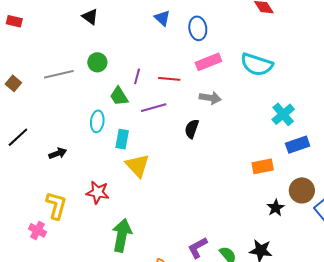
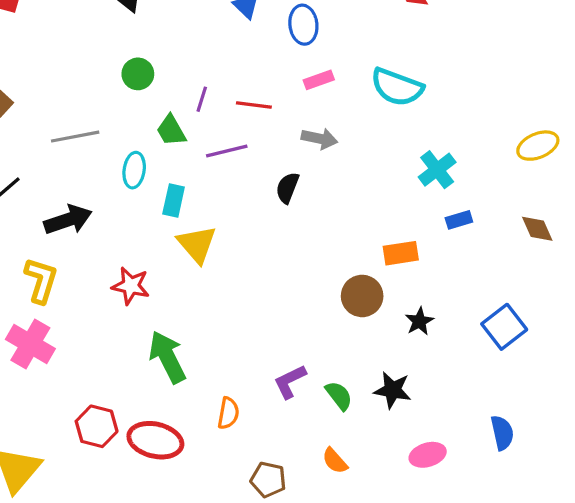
pink rectangle: (208, 62) -> (319, 80), size x0.7
gray line: (59, 74) -> (75, 137), moved
blue rectangle: (298, 145) -> (459, 220), size x0.7
black arrow: (58, 153) -> (68, 220), size x1.6
brown circle: (302, 190) -> (362, 296), moved
yellow L-shape: (56, 205) -> (41, 280), moved
pink cross: (37, 230) -> (30, 344), size x1.6
green arrow: (122, 235) -> (167, 357), turned -40

